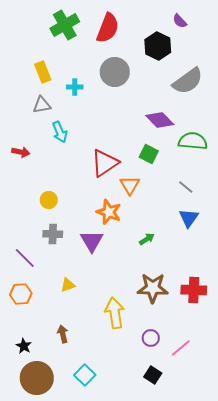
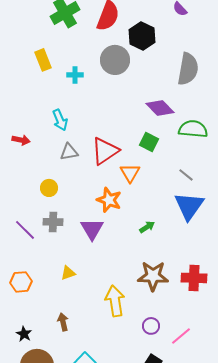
black hexagon: (158, 46) -> (142, 36), moved
gray semicircle: (188, 81) -> (188, 69), turned -44
gray triangle: (42, 105) -> (69, 152), moved
blue triangle: (189, 218) -> (189, 206), size x1.5
purple line: (25, 258) -> (25, 230), moved

